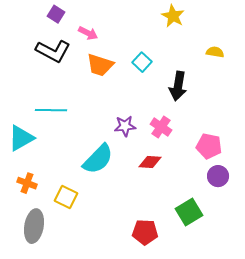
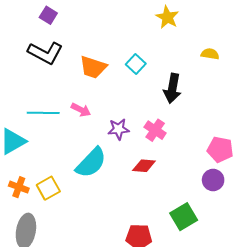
pink arrow: (88, 33) -> (81, 110), moved
pink pentagon: (209, 146) -> (220, 149), moved
yellow square: (66, 197) -> (48, 188), moved, turned 35

